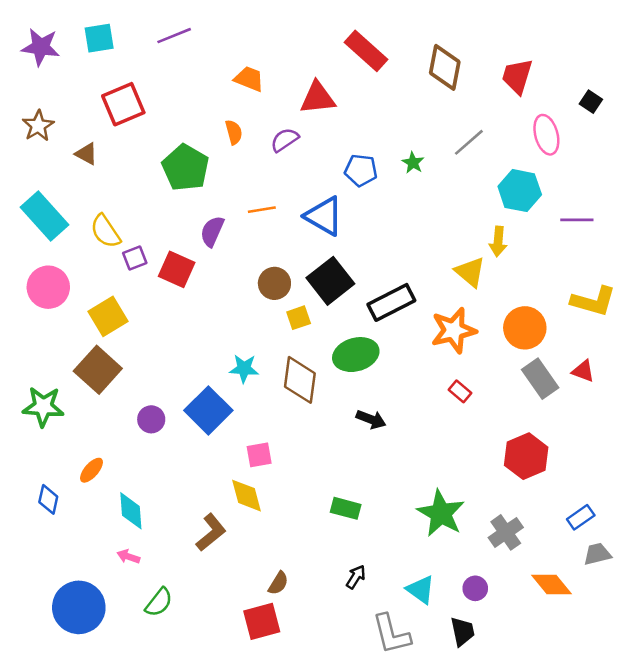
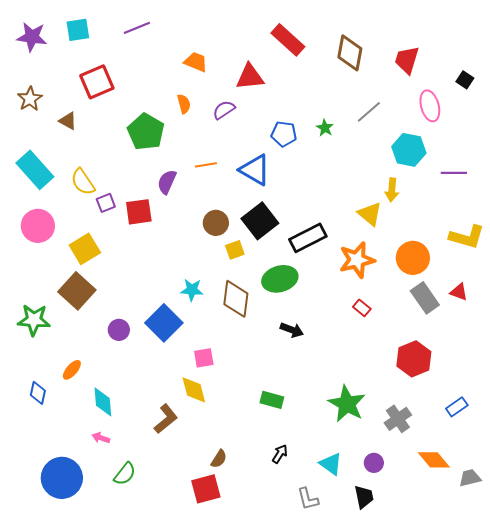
red square: (177, 269) -> (139, 212), turned -32
gray trapezoid: (597, 554) -> (470, 478), moved
gray L-shape: (391, 634) -> (308, 499), size x0.7

